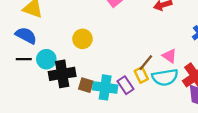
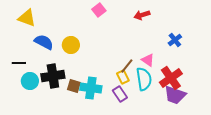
blue semicircle: (26, 35) -> (44, 42), moved
cyan circle: (46, 59) -> (30, 81), moved
cyan semicircle: (165, 77) -> (144, 79), turned -90
purple rectangle: (125, 85) -> (120, 94), moved

